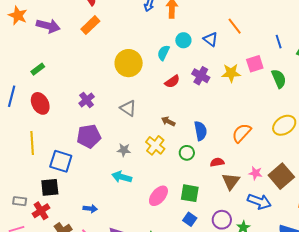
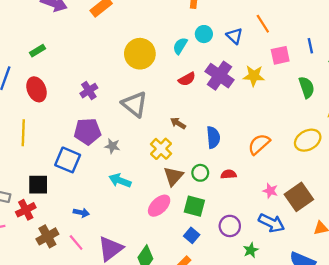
pink square: (255, 64) -> (280, 55), moved
purple cross: (201, 76) -> (219, 76), size x1.4
gray triangle: (128, 108) -> (135, 104), size x1.4
gray star: (124, 150) -> (112, 146), moved
green circle: (187, 153) -> (200, 173), moved
blue square: (61, 161) -> (68, 160), moved
brown triangle: (231, 181) -> (173, 176), moved
purple circle: (222, 220) -> (230, 226), moved

